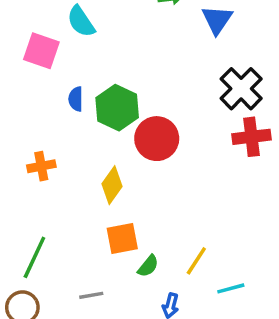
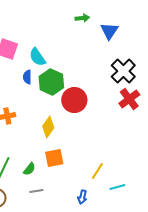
cyan semicircle: (81, 21) -> (37, 57), moved
red cross: (251, 137) -> (129, 99), turned -30
green semicircle: (148, 266) -> (29, 169), moved

